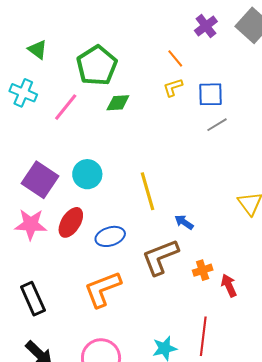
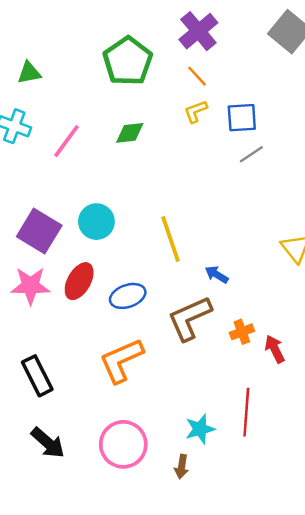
purple cross: (206, 26) -> (198, 31), moved, size x1.4
green triangle: (38, 50) -> (29, 73), turned -45
green pentagon: (97, 66) -> (128, 61), moved

